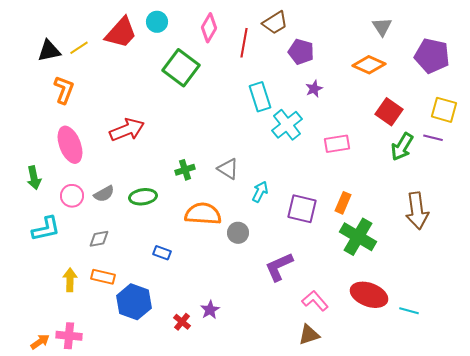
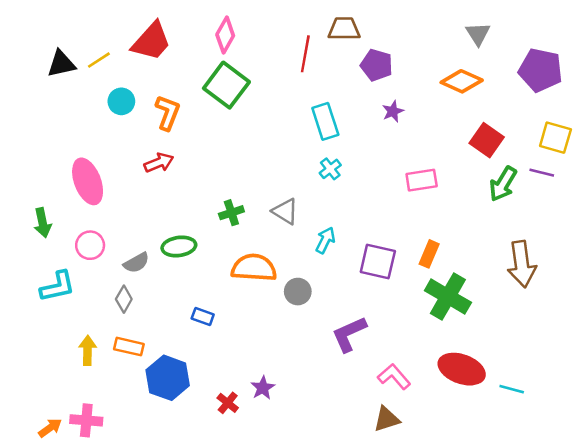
cyan circle: (157, 22) -> (121, 101), moved
brown trapezoid: (275, 23) -> (344, 29), turned -148
pink diamond: (209, 28) -> (225, 35), moved
orange L-shape: (64, 90) -> (168, 113), moved
cyan cross: (287, 125) -> (330, 169), moved, size x0.6
red arrow: (127, 130) -> (159, 163), size x0.7
gray semicircle: (104, 194) -> (136, 263), moved
gray diamond: (99, 239) -> (124, 299), turned -50

